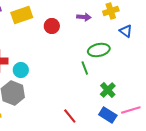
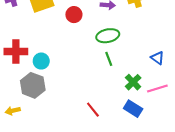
blue triangle: (126, 31) -> (157, 58), moved
green ellipse: (99, 50) -> (108, 36), moved
pink line: (131, 110) -> (157, 88), moved

